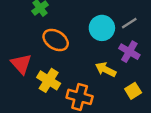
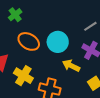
cyan circle: (102, 28) -> (58, 42), moved

